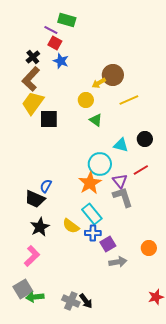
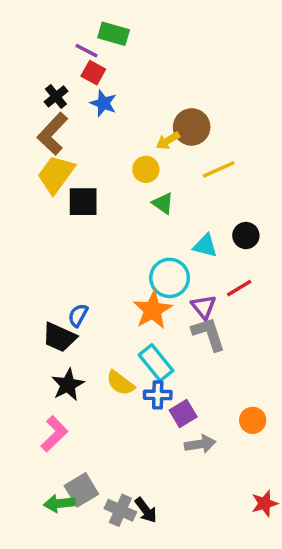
gray square: (23, 289) -> (81, 490), moved

